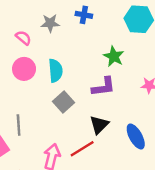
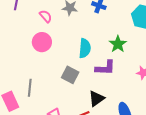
cyan semicircle: (56, 71) -> (85, 48), moved
gray square: (64, 102) -> (70, 75), turned -30

